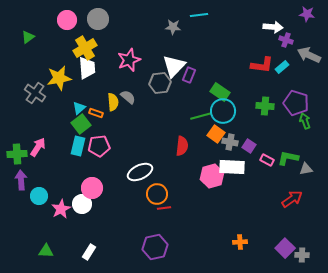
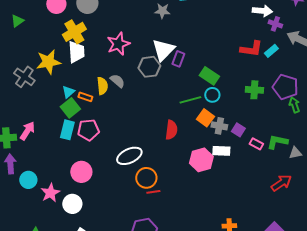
cyan circle: (223, 111) -> (212, 95), size x0.6
white rectangle: (232, 167) -> (221, 151), size x0.7
white circle: (82, 204) -> (72, 204), moved

